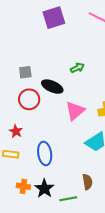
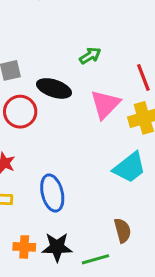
pink triangle: (75, 111) -> (105, 104), moved
black star: (44, 188) -> (57, 247), turned -30

